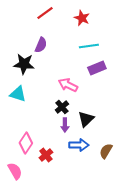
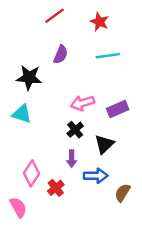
purple semicircle: (41, 45) -> (61, 54), moved
purple rectangle: (97, 68) -> (118, 109), moved
pink arrow: (68, 85) -> (82, 103), turned -42
purple arrow: (65, 125) -> (72, 159), moved
brown semicircle: (106, 151) -> (122, 193), moved

